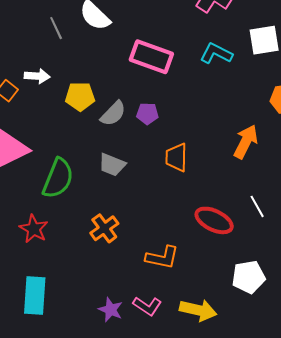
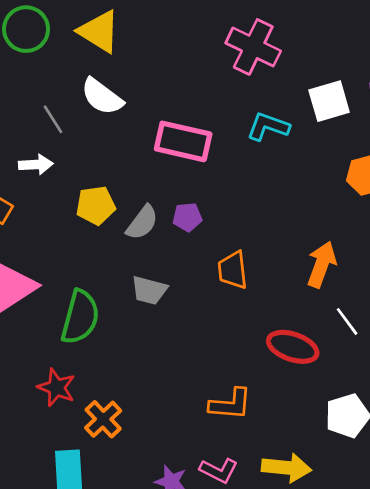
white arrow: (37, 76) -> (36, 165), moved
orange arrow: (246, 142) -> (322, 264), moved
orange cross: (104, 228) -> (103, 419), moved

